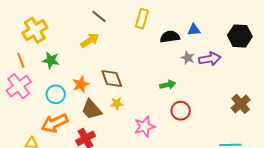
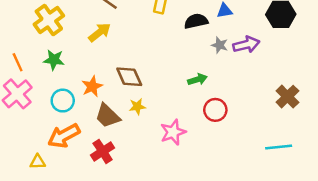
yellow cross: (35, 30) -> (49, 20), moved

